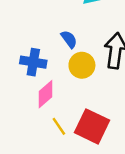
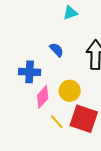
yellow circle: (82, 65) -> (70, 91), moved

